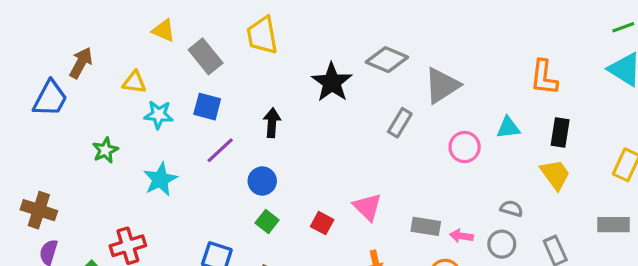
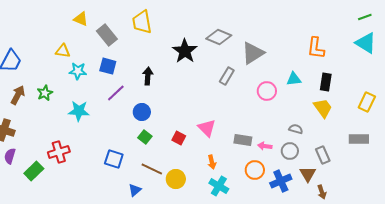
brown arrow: (81, 63) -> (18, 95), moved
cyan star: (160, 179) -> (79, 111), turned 30

